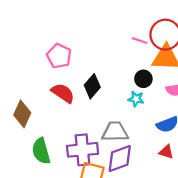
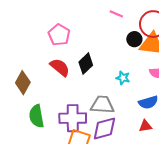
pink line: (140, 41) -> (116, 14), moved
black circle: (143, 79) -> (134, 39), moved
red triangle: (166, 152) -> (145, 126), turned -32

